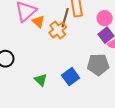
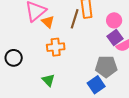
orange cross: (58, 30) -> (56, 47), moved, turned 30
blue square: (71, 77) -> (96, 85), moved

